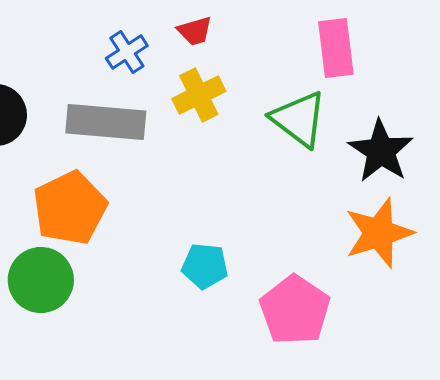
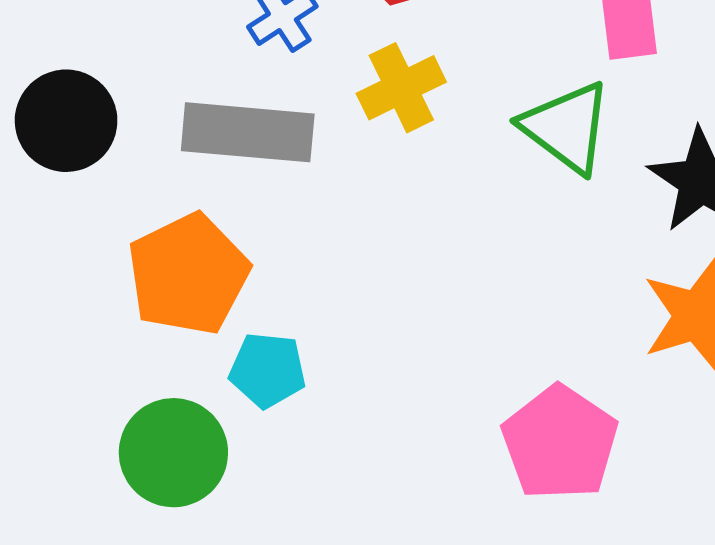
cyan pentagon: (205, 266) -> (268, 370), moved
green circle: (41, 280) -> (173, 453), moved

